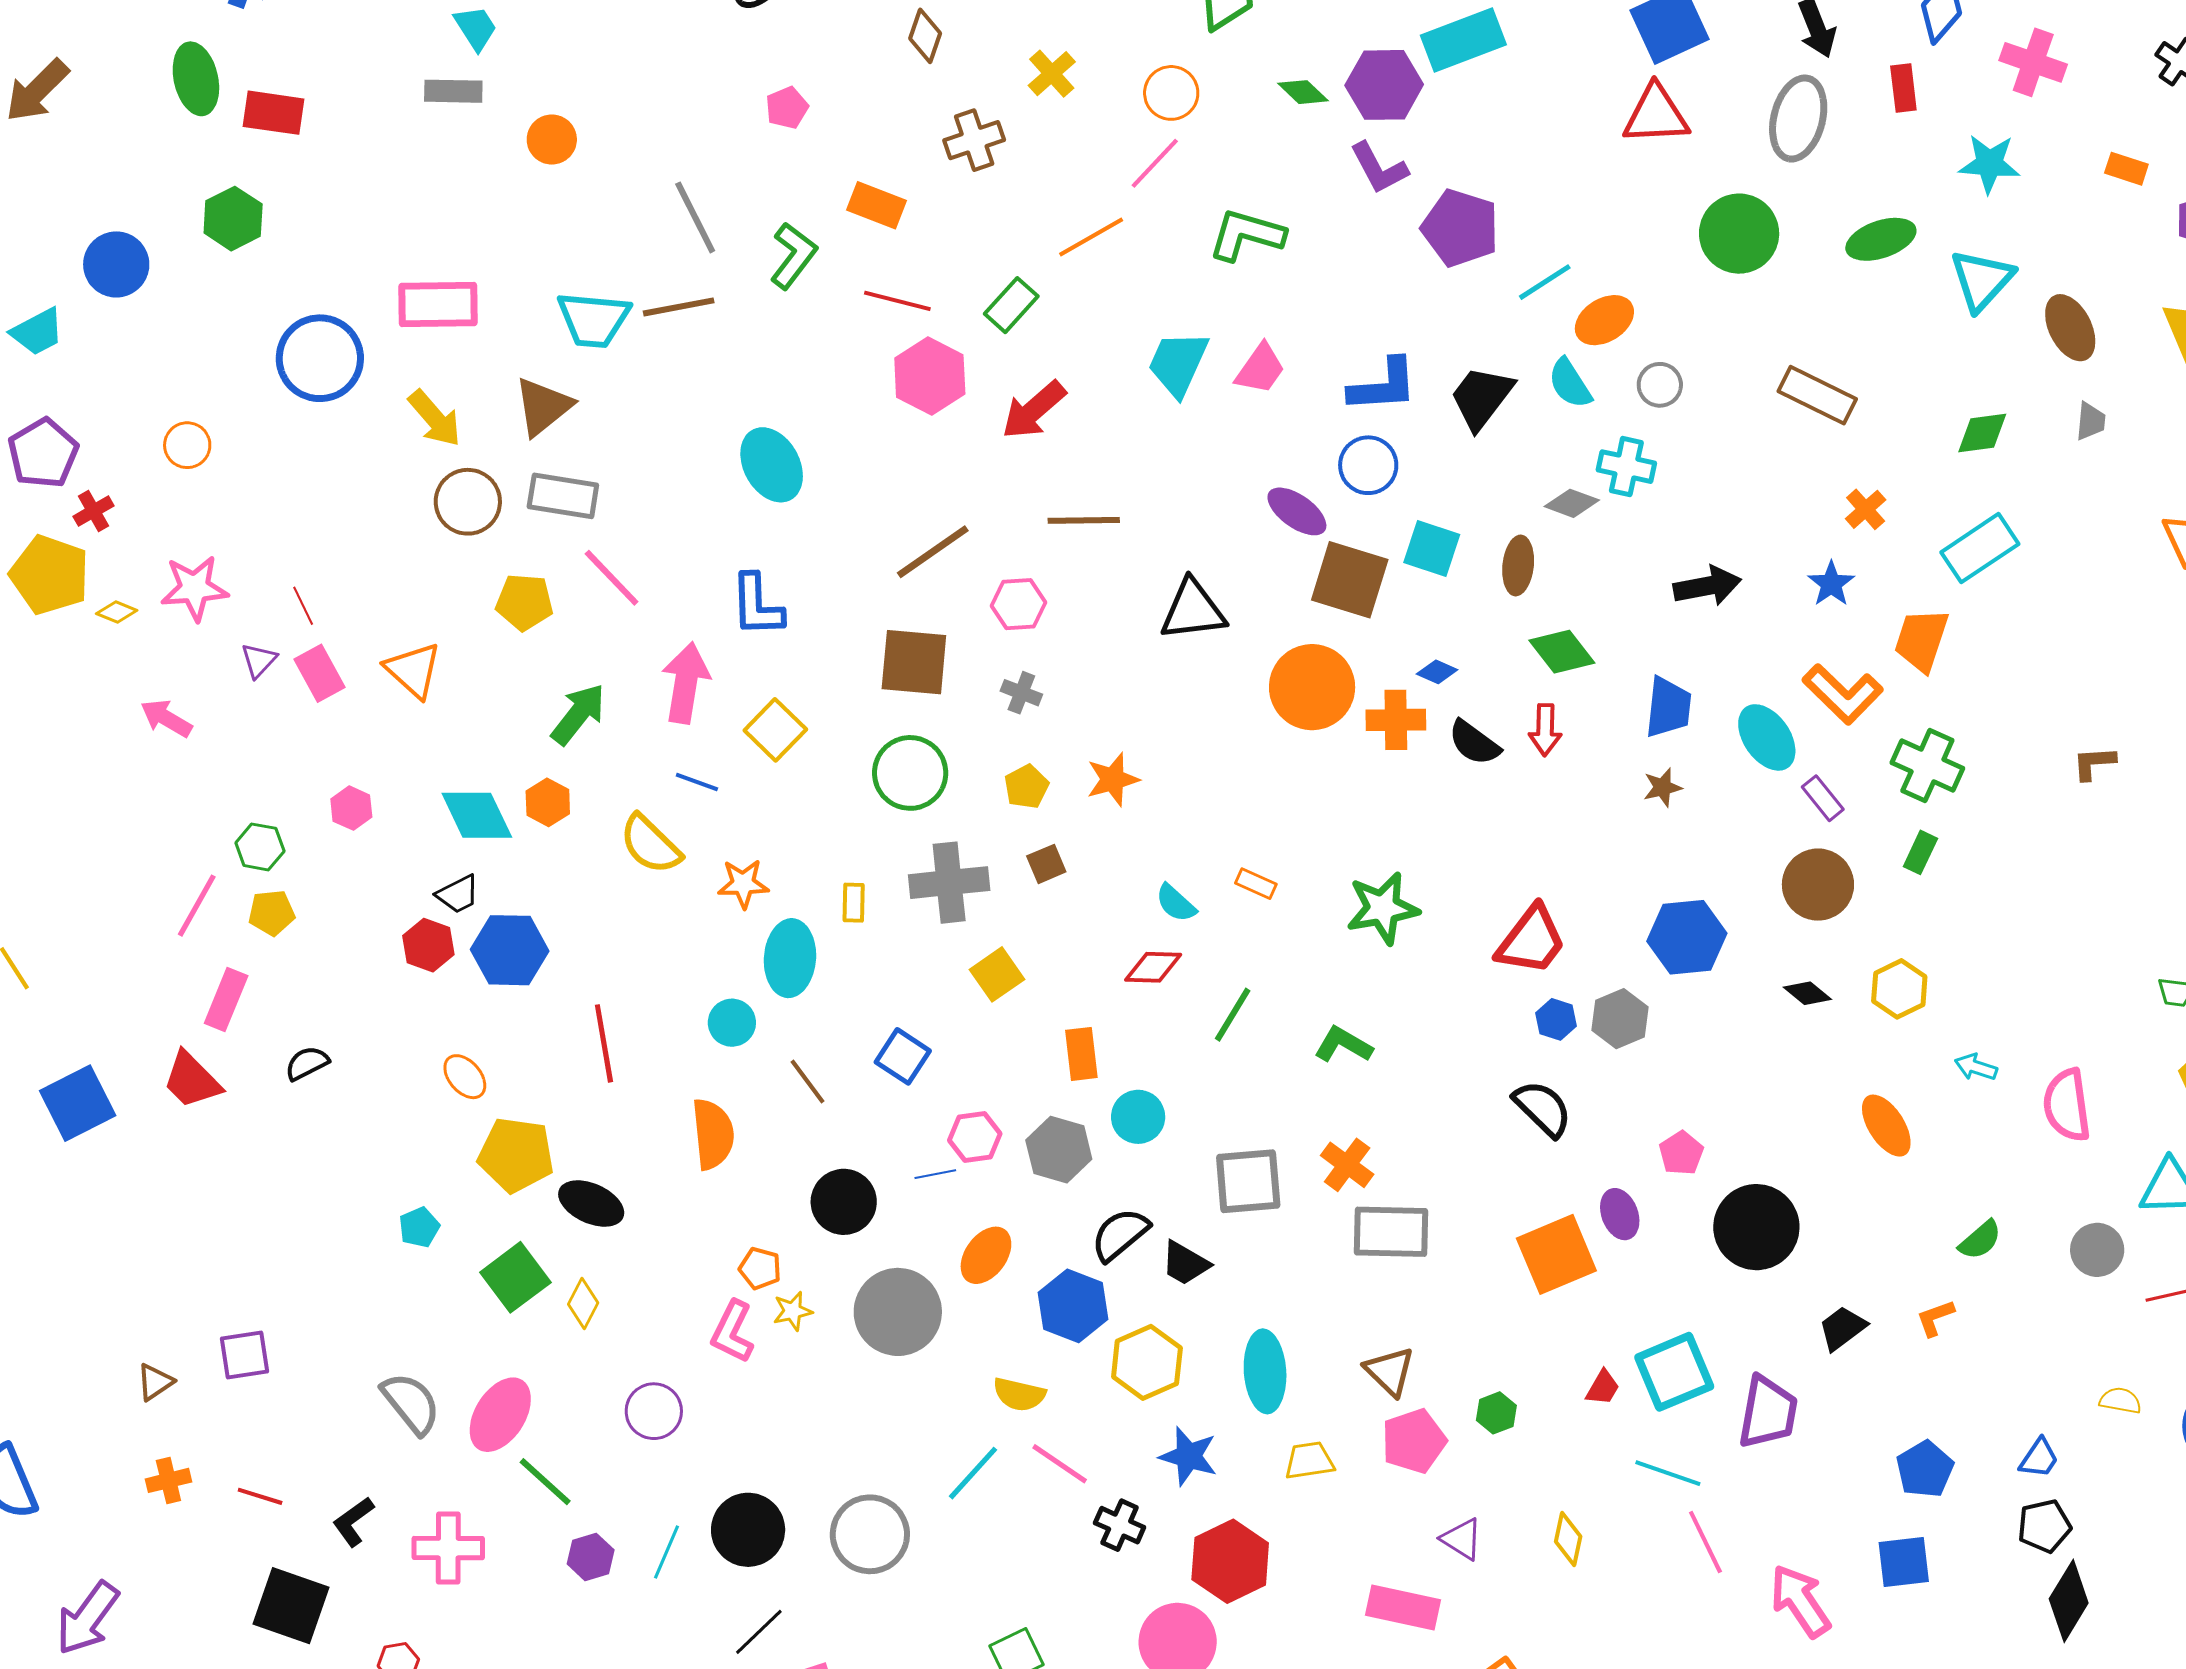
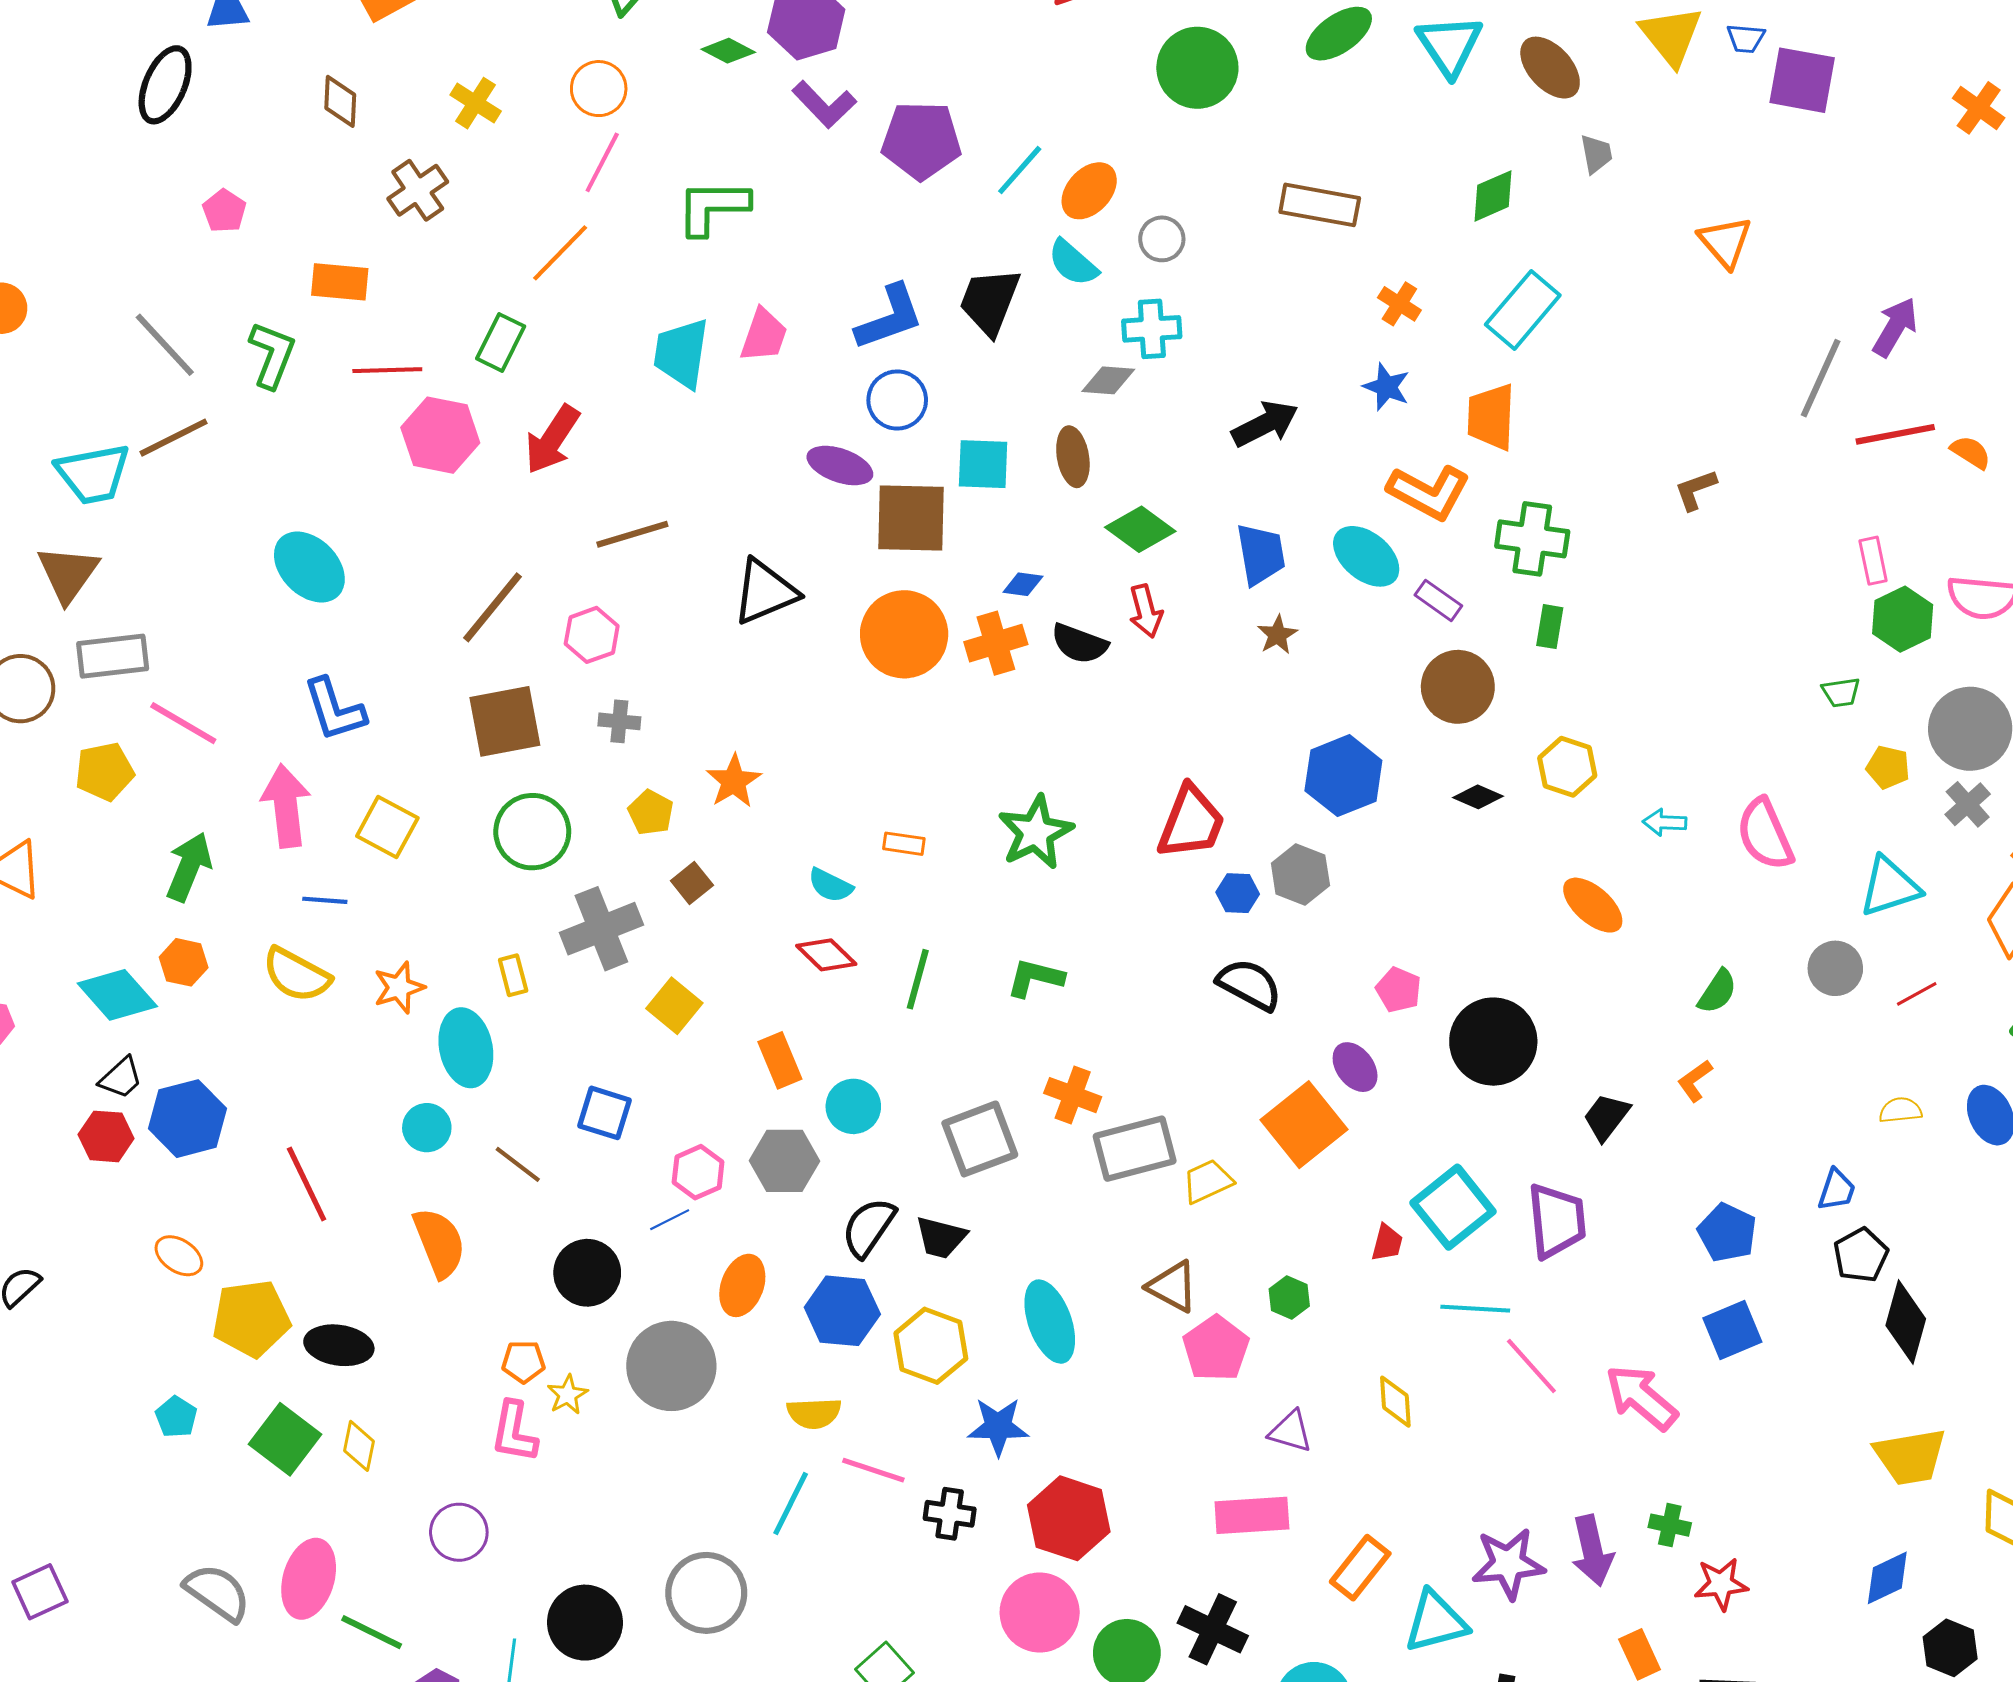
red diamond: (1153, 967) -> (826, 955), turned 58
yellow trapezoid: (1309, 1461) -> (1208, 1181), moved

